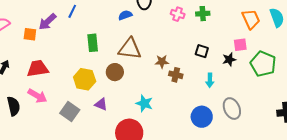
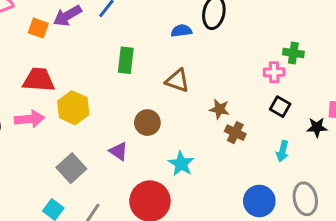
pink cross: (178, 14) -> (274, 72), moved, turned -32
brown triangle: (130, 49) -> (177, 81), size x0.7
brown circle: (115, 72) -> (147, 123), moved
yellow hexagon: (85, 79) -> (73, 108), moved
pink arrow: (37, 96) -> (30, 119), turned -48
gray square: (70, 112) -> (71, 168), moved

